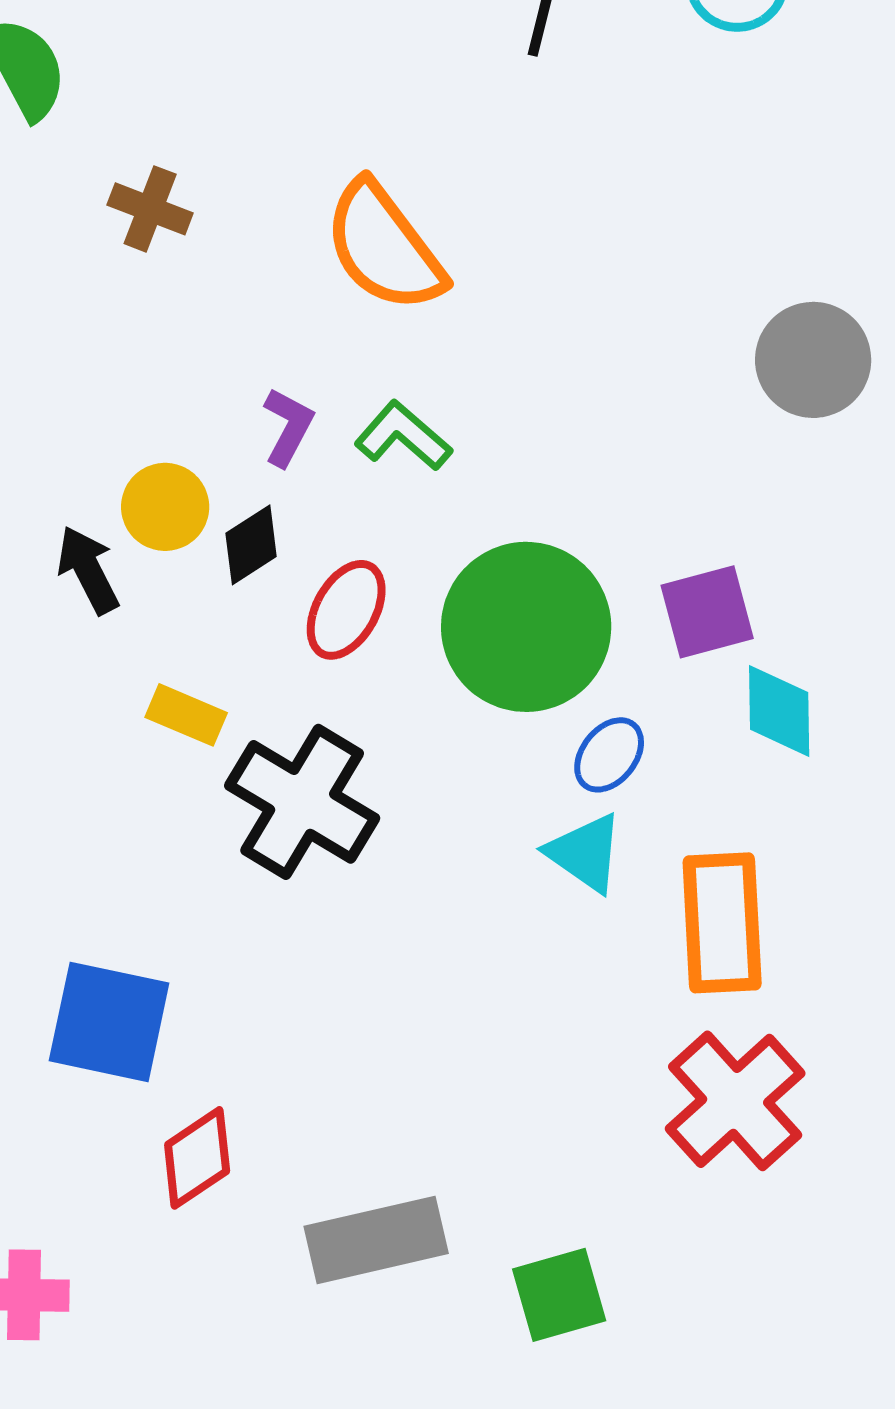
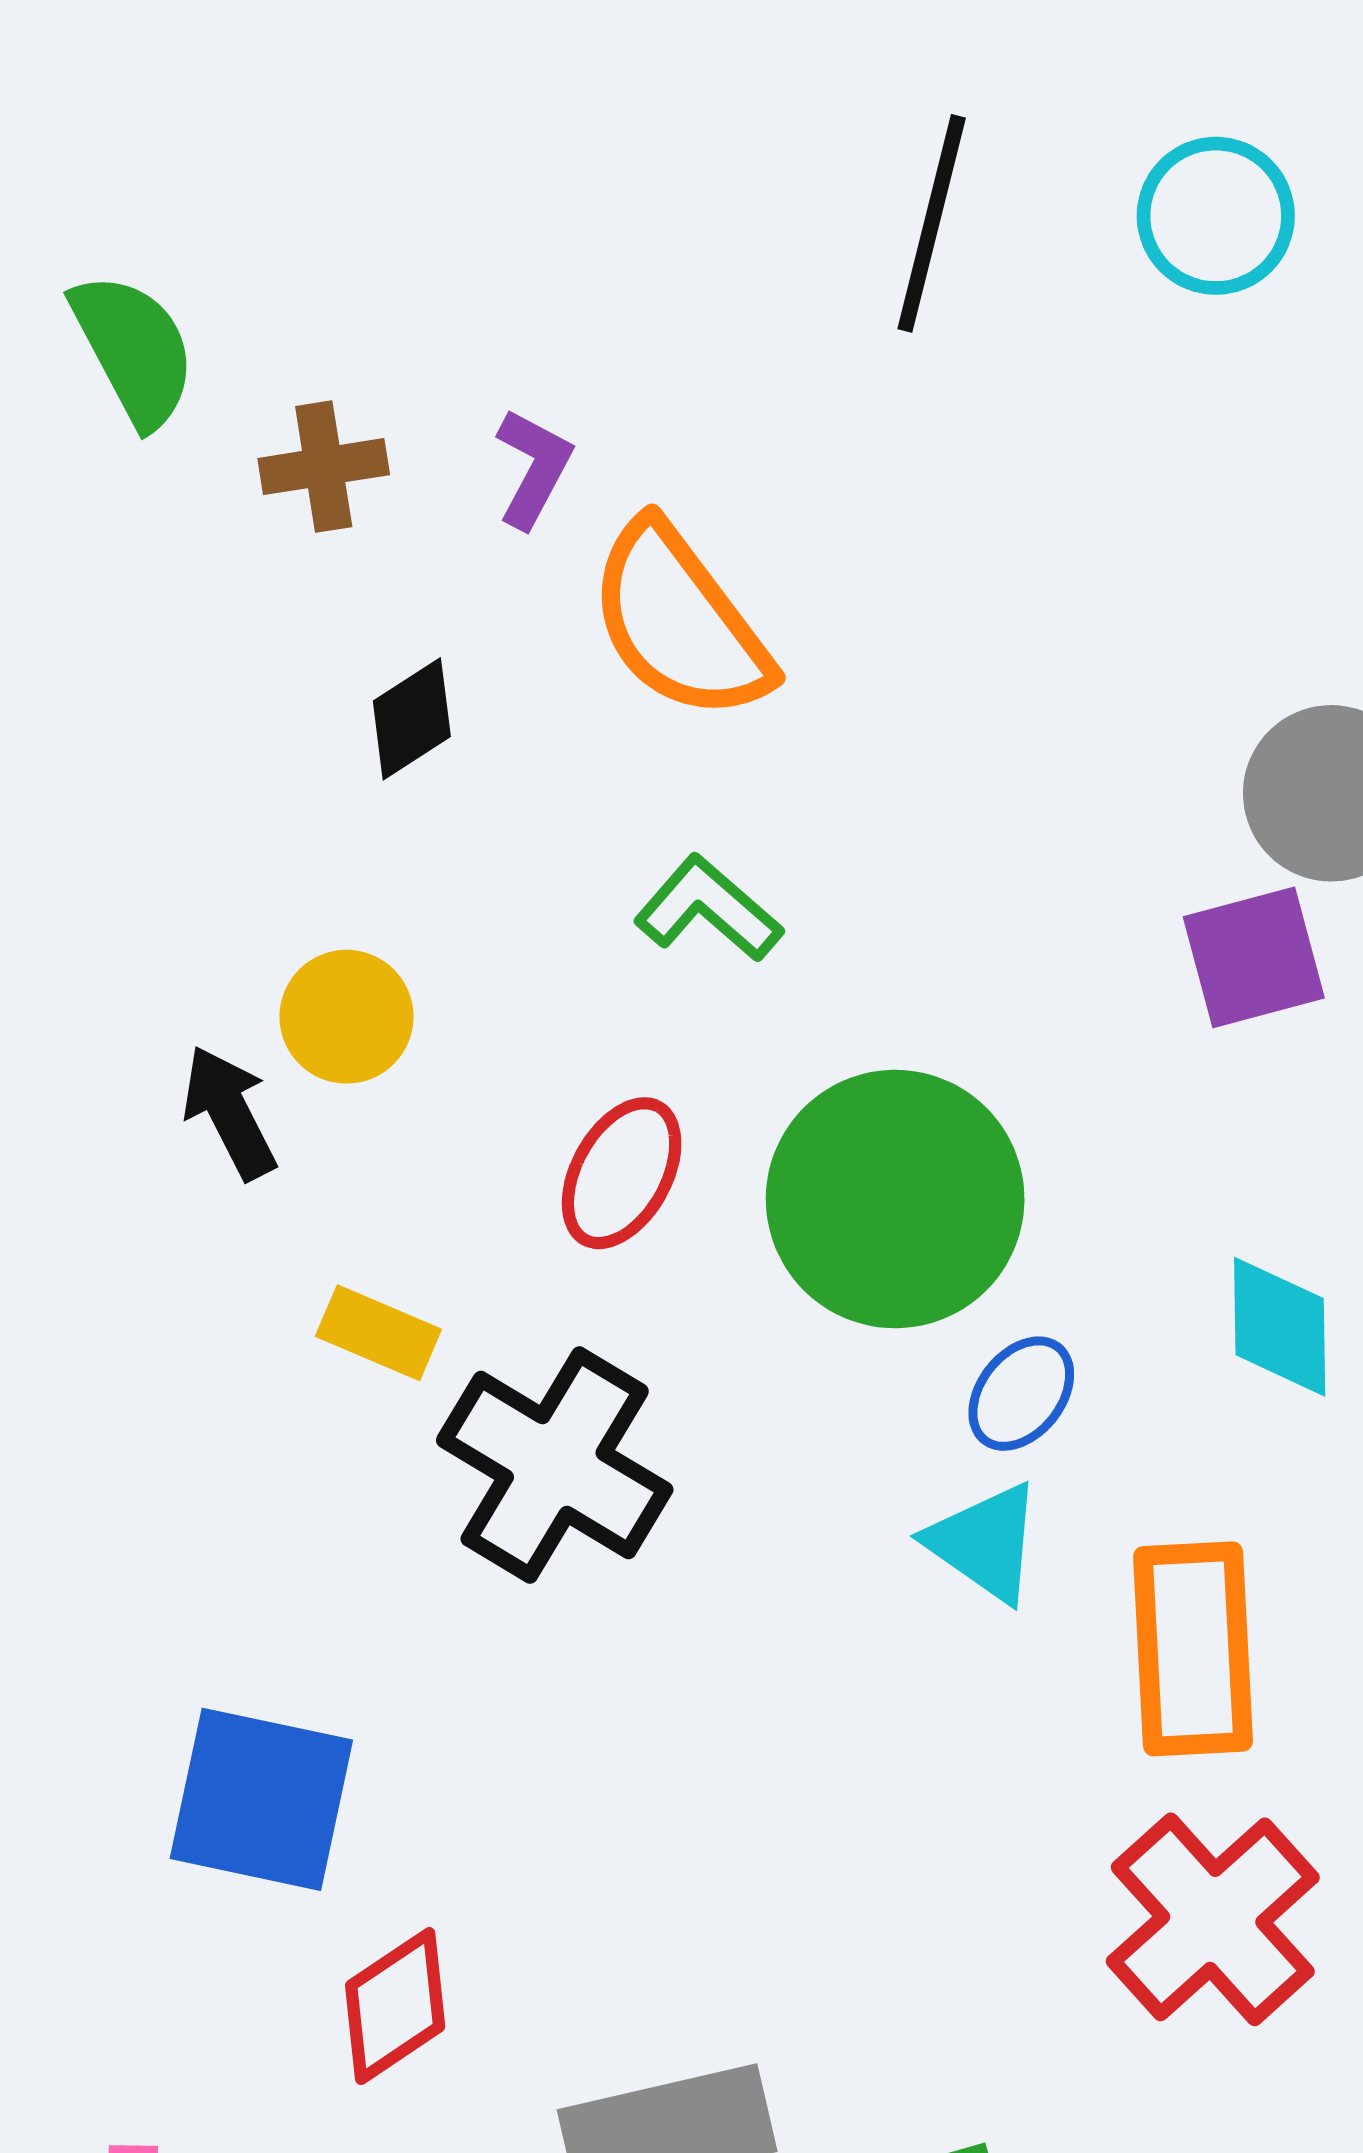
brown cross: (150, 209) -> (324, 467), moved, turned -30
purple L-shape: (288, 427) -> (533, 468), moved
black diamond: (251, 545) -> (412, 719), moved
purple square: (707, 612) -> (1254, 957), moved

